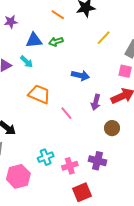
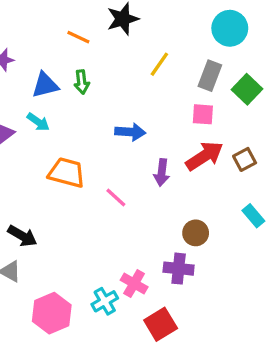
green arrow: (56, 42) -> (82, 82), turned -72
brown circle: (112, 128) -> (196, 233), moved
cyan cross: (46, 157) -> (105, 301), moved
pink cross: (70, 166) -> (134, 284), turned -35

